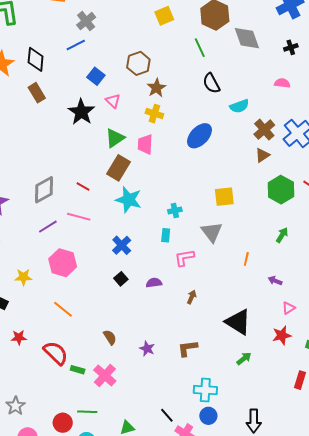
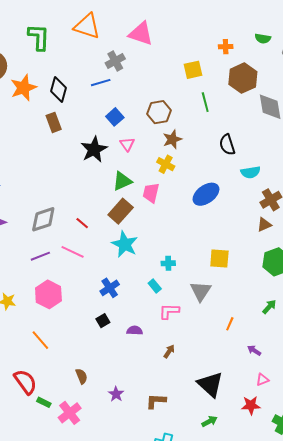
green line: (200, 48) -> (205, 102), moved
cyan rectangle: (166, 235) -> (155, 286), turned -56

